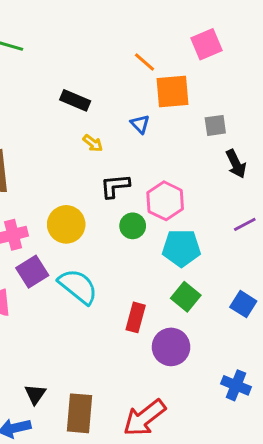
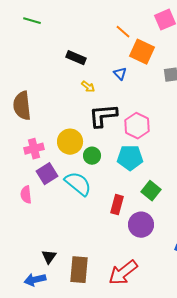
orange square: (172, 92) -> (142, 52), turned 30
black L-shape: (115, 186) -> (103, 116), size x1.4
green circle: (133, 226) -> (92, 156), moved
cyan pentagon: (181, 248) -> (130, 158), moved

